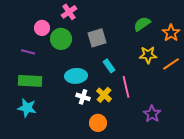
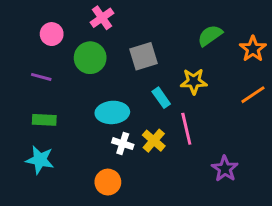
pink circle: (42, 28) -> (52, 34), moved
yellow star: (148, 55) -> (194, 81), moved
green rectangle: (30, 81) -> (44, 120), size x0.7
orange circle: (98, 123) -> (108, 182), moved

